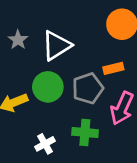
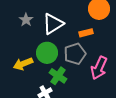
orange rectangle: (113, 68) -> (86, 33), moved
green cross: (85, 132) -> (58, 76), moved, turned 30

